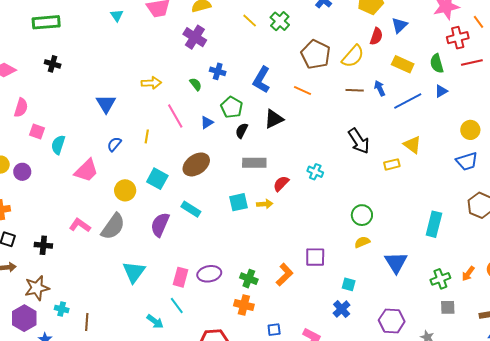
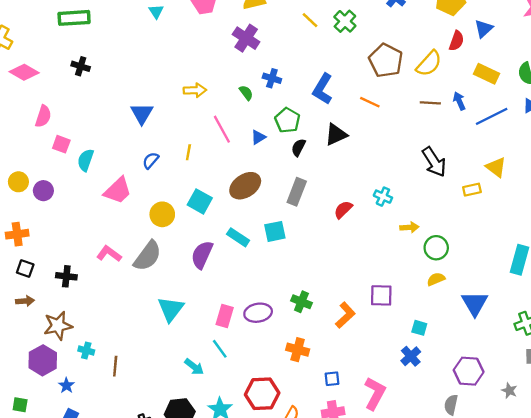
gray rectangle: (254, 163) -> (297, 192), moved, turned -70
cyan square: (238, 202) -> (275, 231), moved
yellow arrow: (265, 204) -> (409, 227), moved
green cross: (249, 279) -> (301, 302), moved

